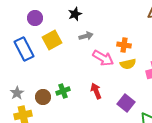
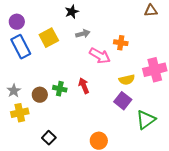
purple circle: (35, 18) -> (17, 22), moved
yellow semicircle: (128, 64) -> (127, 80), moved
green cross: (63, 91) -> (60, 89), turned 32
red arrow: (96, 91) -> (84, 86), moved

